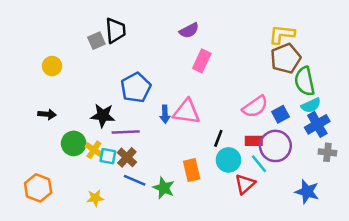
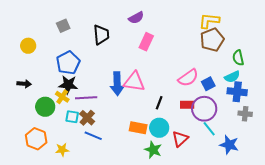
black trapezoid: (115, 30) -> (101, 35), moved
green semicircle: (305, 81) -> (238, 58), moved, size x0.7
blue pentagon: (136, 88) -> (68, 63), moved
blue arrow: (165, 114) -> (117, 84), size x1.6
blue cross: (317, 124) -> (237, 92), turned 36
yellow cross: (94, 150) -> (62, 97), moved
cyan circle: (228, 160) -> (159, 128), moved
cyan line: (259, 164) -> (209, 129), moved
orange rectangle: (192, 170) -> (138, 128), turned -66
orange hexagon: (38, 188) -> (36, 139), moved
green star: (164, 188) -> (153, 150), moved

